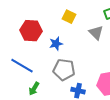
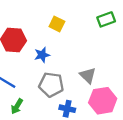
gray triangle: (96, 33) -> (88, 75), moved

